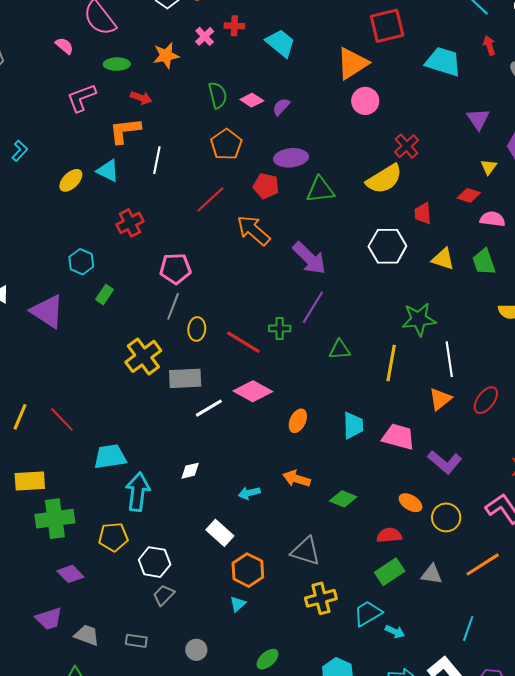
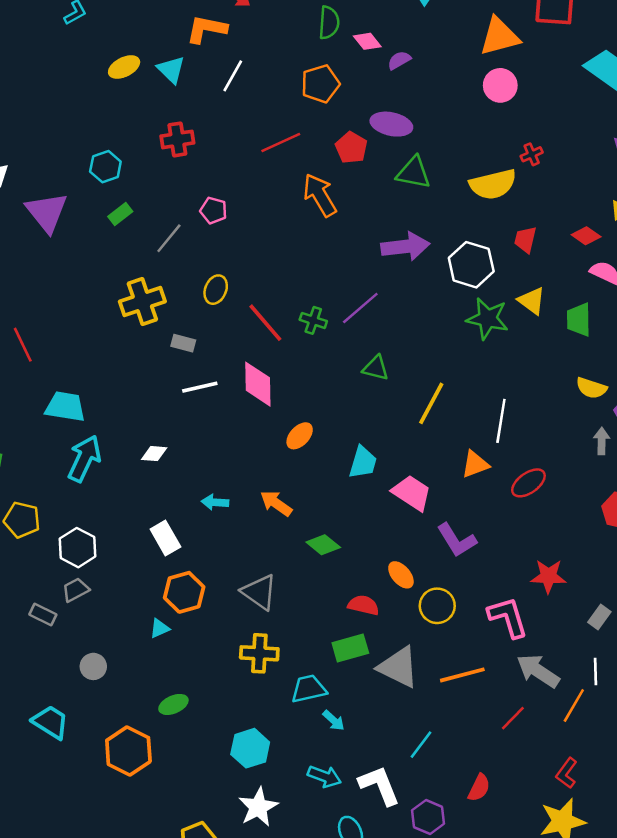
red cross: (407, 146) -> (532, 154), size x0.7
purple arrow: (309, 258) -> (405, 246), moved, turned -69
pink pentagon: (175, 269) -> (213, 210), size x0.7
gray line: (173, 306) -> (169, 238), moved
green star: (419, 319) -> (488, 319), moved
gray rectangle: (185, 378) -> (183, 343), size x0.6
pink diamond: (253, 391) -> (258, 384), turned 42
yellow pentagon: (113, 537) -> (22, 520), moved
gray triangle: (432, 574) -> (399, 667), size x1.6
gray rectangle: (136, 641) -> (43, 614), moved

